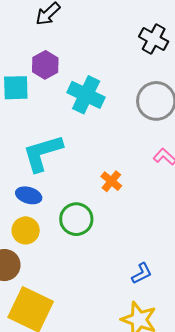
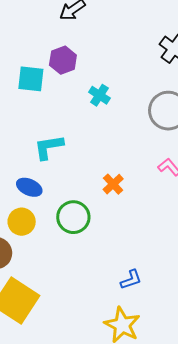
cyan cross: (86, 95) -> (99, 95), size x0.6
cyan L-shape: (43, 153) -> (49, 147), size x0.7

